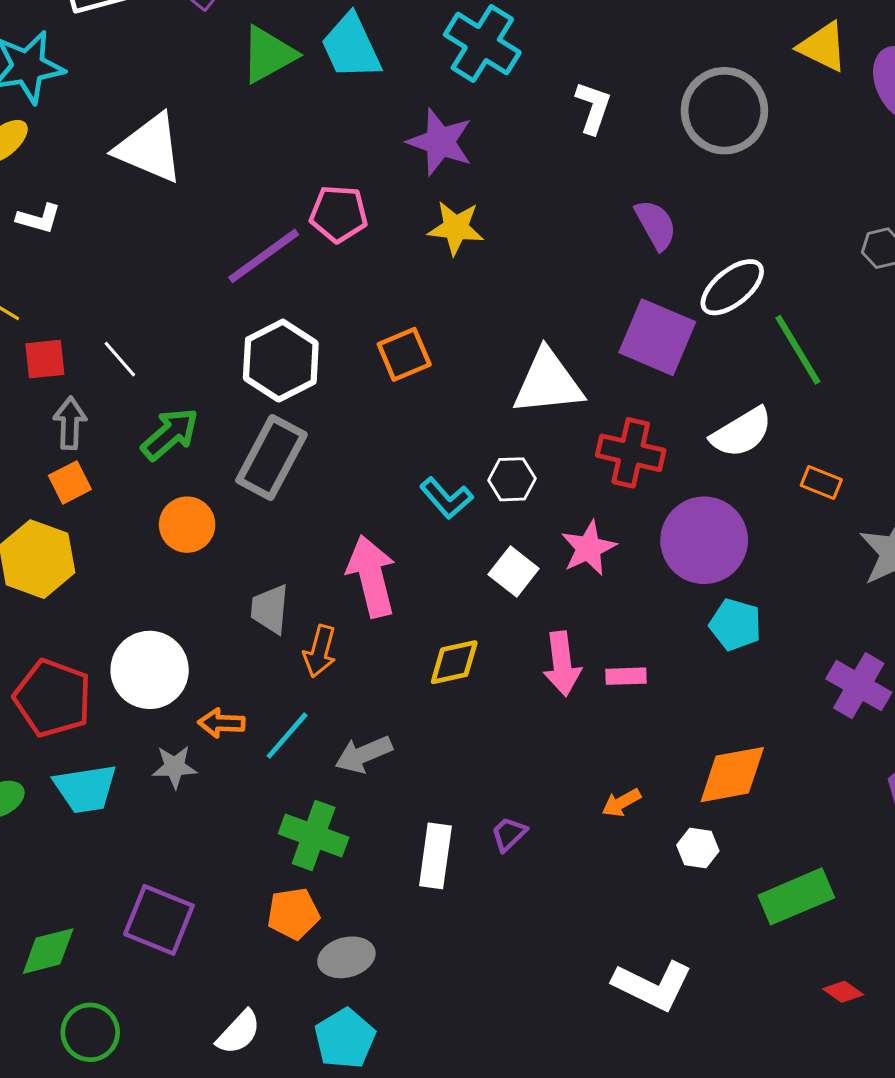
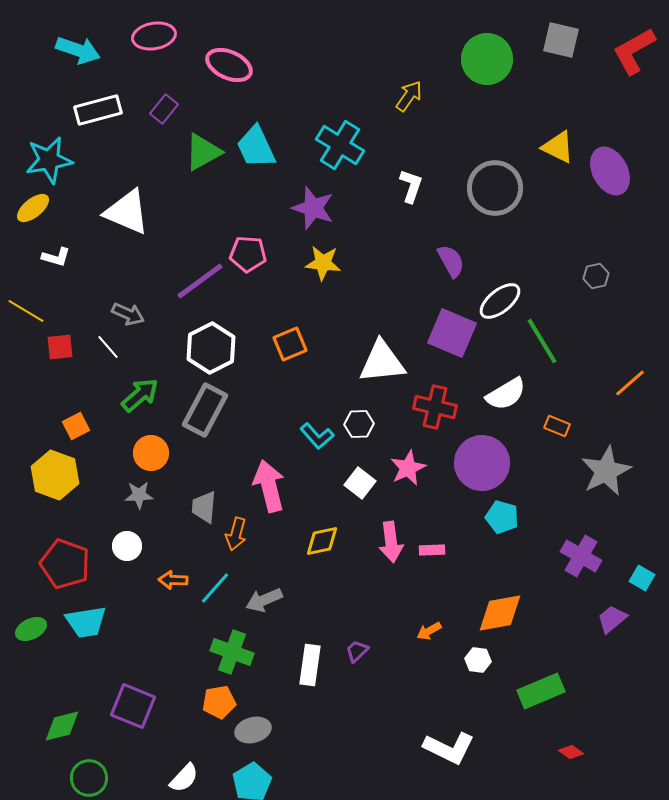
gray arrow: (70, 423) -> (128, 314), moved, turned 112
white circle: (150, 670) -> (127, 546), size x0.6
gray star: (175, 767) -> (139, 495), moved

